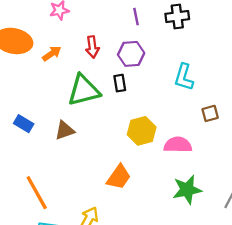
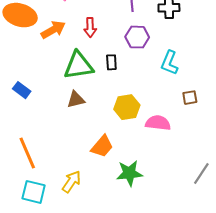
orange arrow: (52, 54) -> (53, 30), size x1.4
purple hexagon: (131, 54) -> (137, 37), moved
brown triangle: (65, 130) -> (76, 100), moved
green star: (187, 190) -> (129, 173), moved

